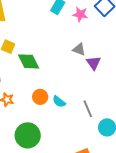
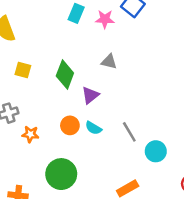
green diamond: (29, 61) -> (65, 74), moved, turned 55
purple triangle: (93, 63) -> (90, 95), moved, turned 35

